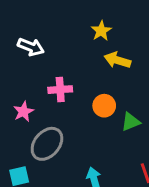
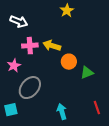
yellow arrow: (117, 60) -> (52, 46), moved
pink cross: (60, 90) -> (30, 46), moved

